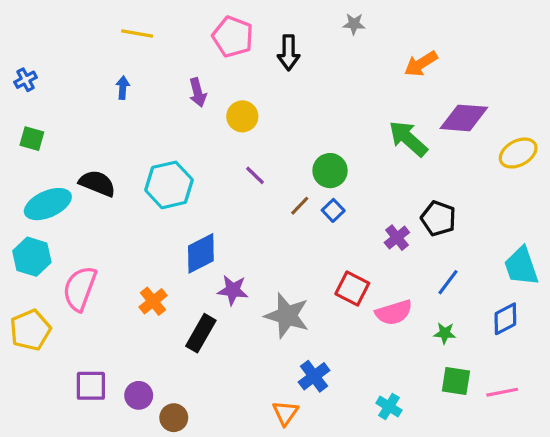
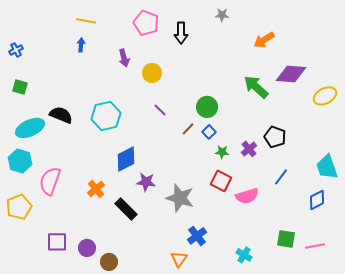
blue arrow: (123, 88) -> (81, 45), moved
black rectangle: (201, 333) -> (126, 209), turned -75
green star: (445, 333) -> (222, 152), moved

